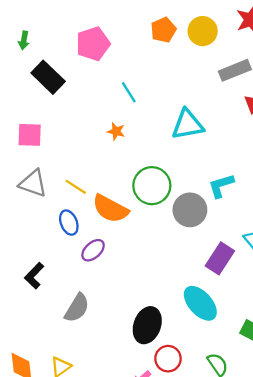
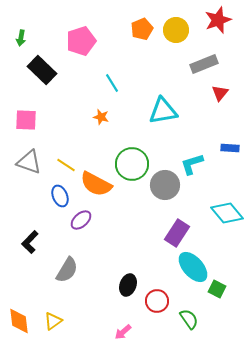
purple rectangle: (220, 258) -> (177, 233), moved
cyan ellipse: (200, 303) -> (193, 267), moved
black ellipse: (147, 325) -> (128, 285), size x0.7
red circle: (168, 359) -> (157, 301), moved

